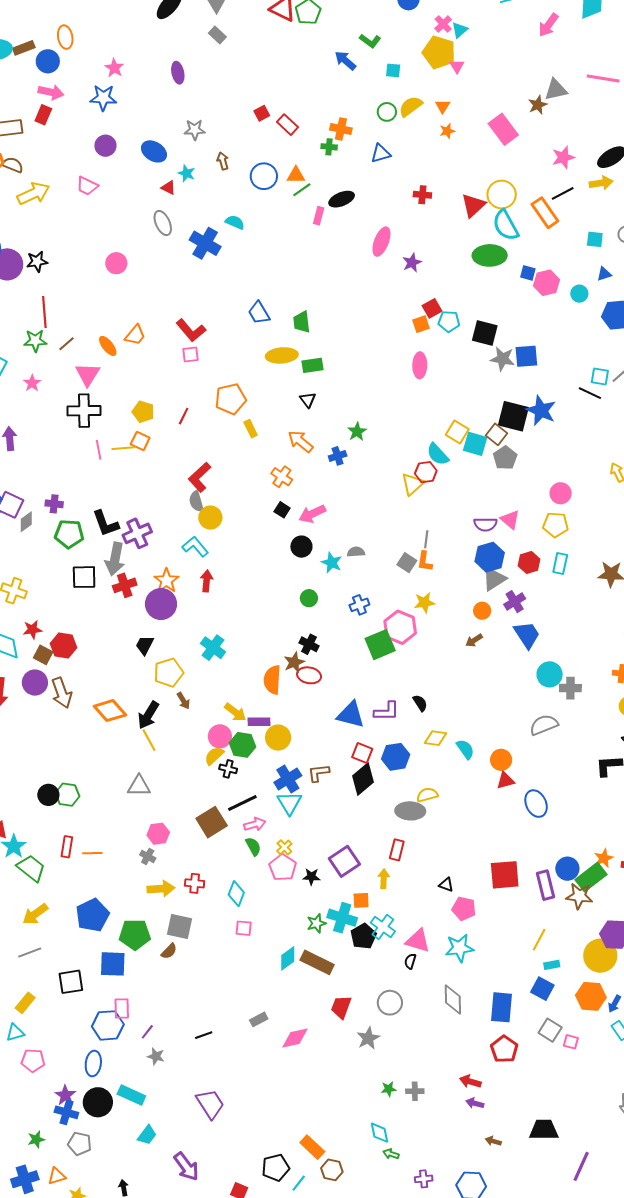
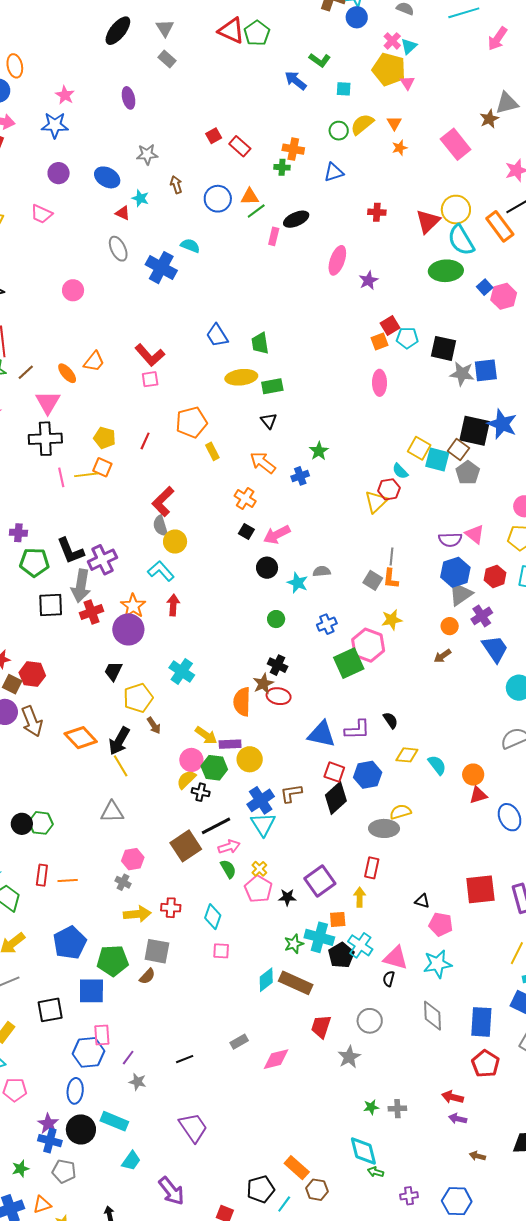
blue square: (528, 273) -> (485, 287), turned 35
cyan semicircle: (438, 454) -> (400, 471), size x0.7
cyan diamond: (380, 1133) -> (363, 1151), size x1.4

